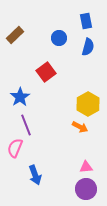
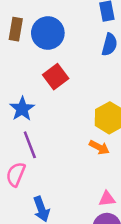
brown rectangle: (15, 35) -> (16, 29), turned -36
blue circle: (59, 38) -> (48, 33), moved, size x1.6

